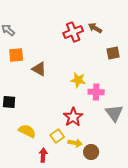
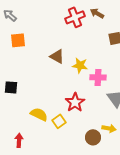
brown triangle: (39, 69) -> (57, 56), moved
yellow semicircle: (27, 131) -> (39, 114), moved
yellow arrow: (75, 143) -> (109, 128), moved
red arrow: (43, 155) -> (19, 140), moved

